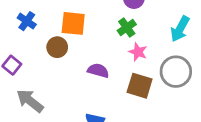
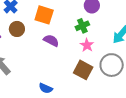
brown circle: (57, 47) -> (17, 29), moved
purple semicircle: (98, 71) -> (51, 41), moved

